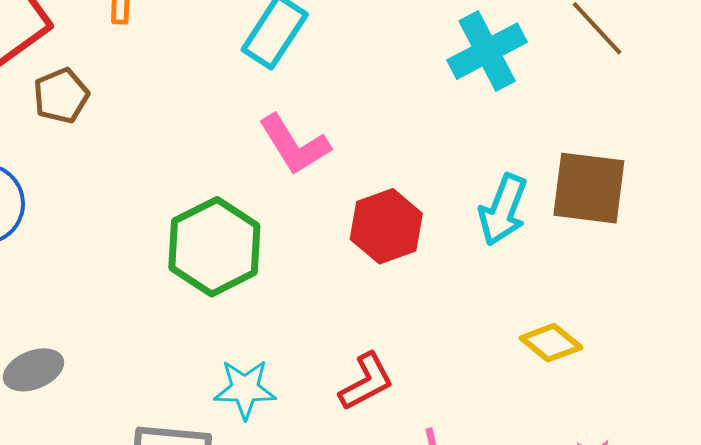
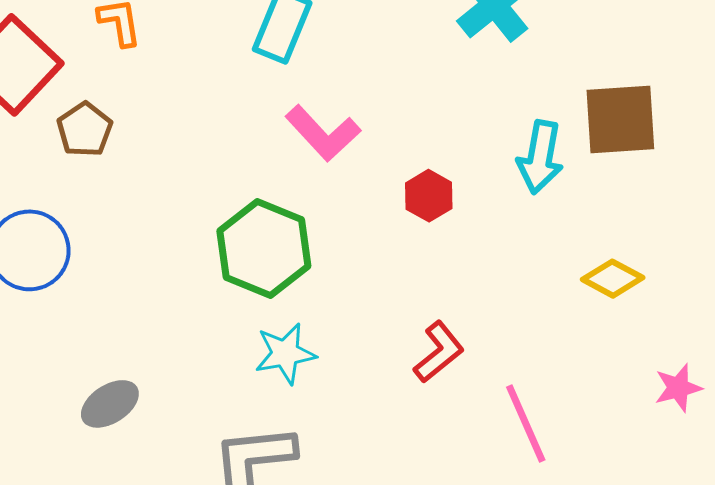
red hexagon: (386, 226) -> (429, 196), size x0.7
cyan star: (245, 389) -> (285, 354), moved

